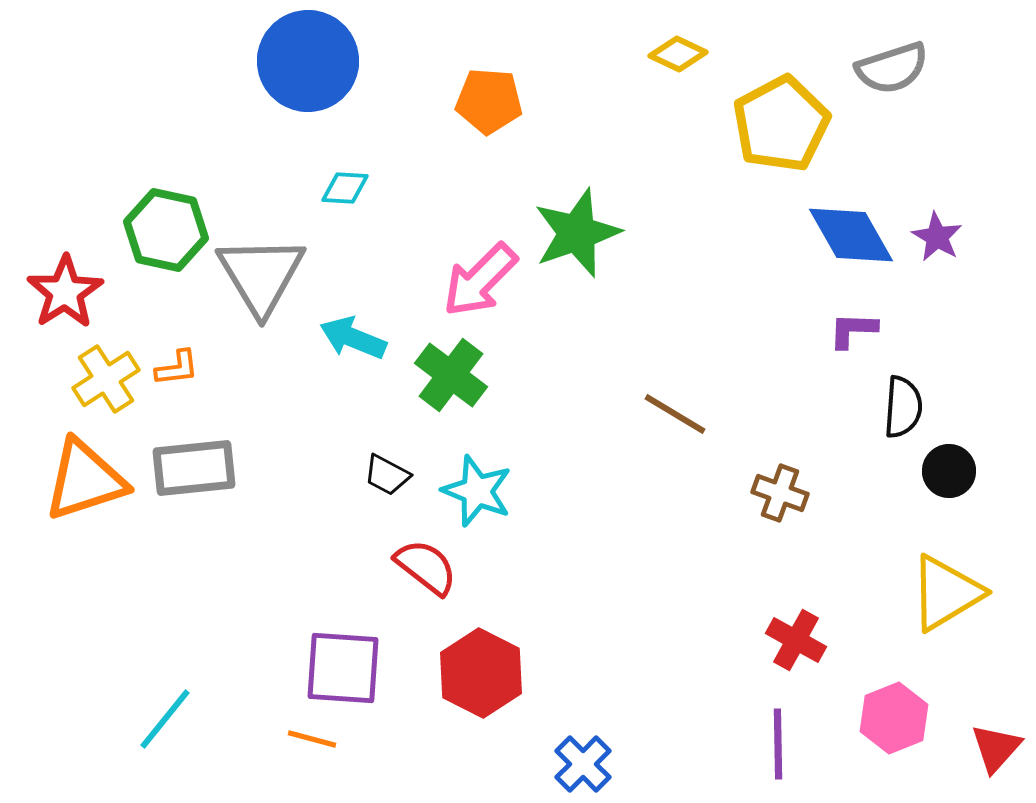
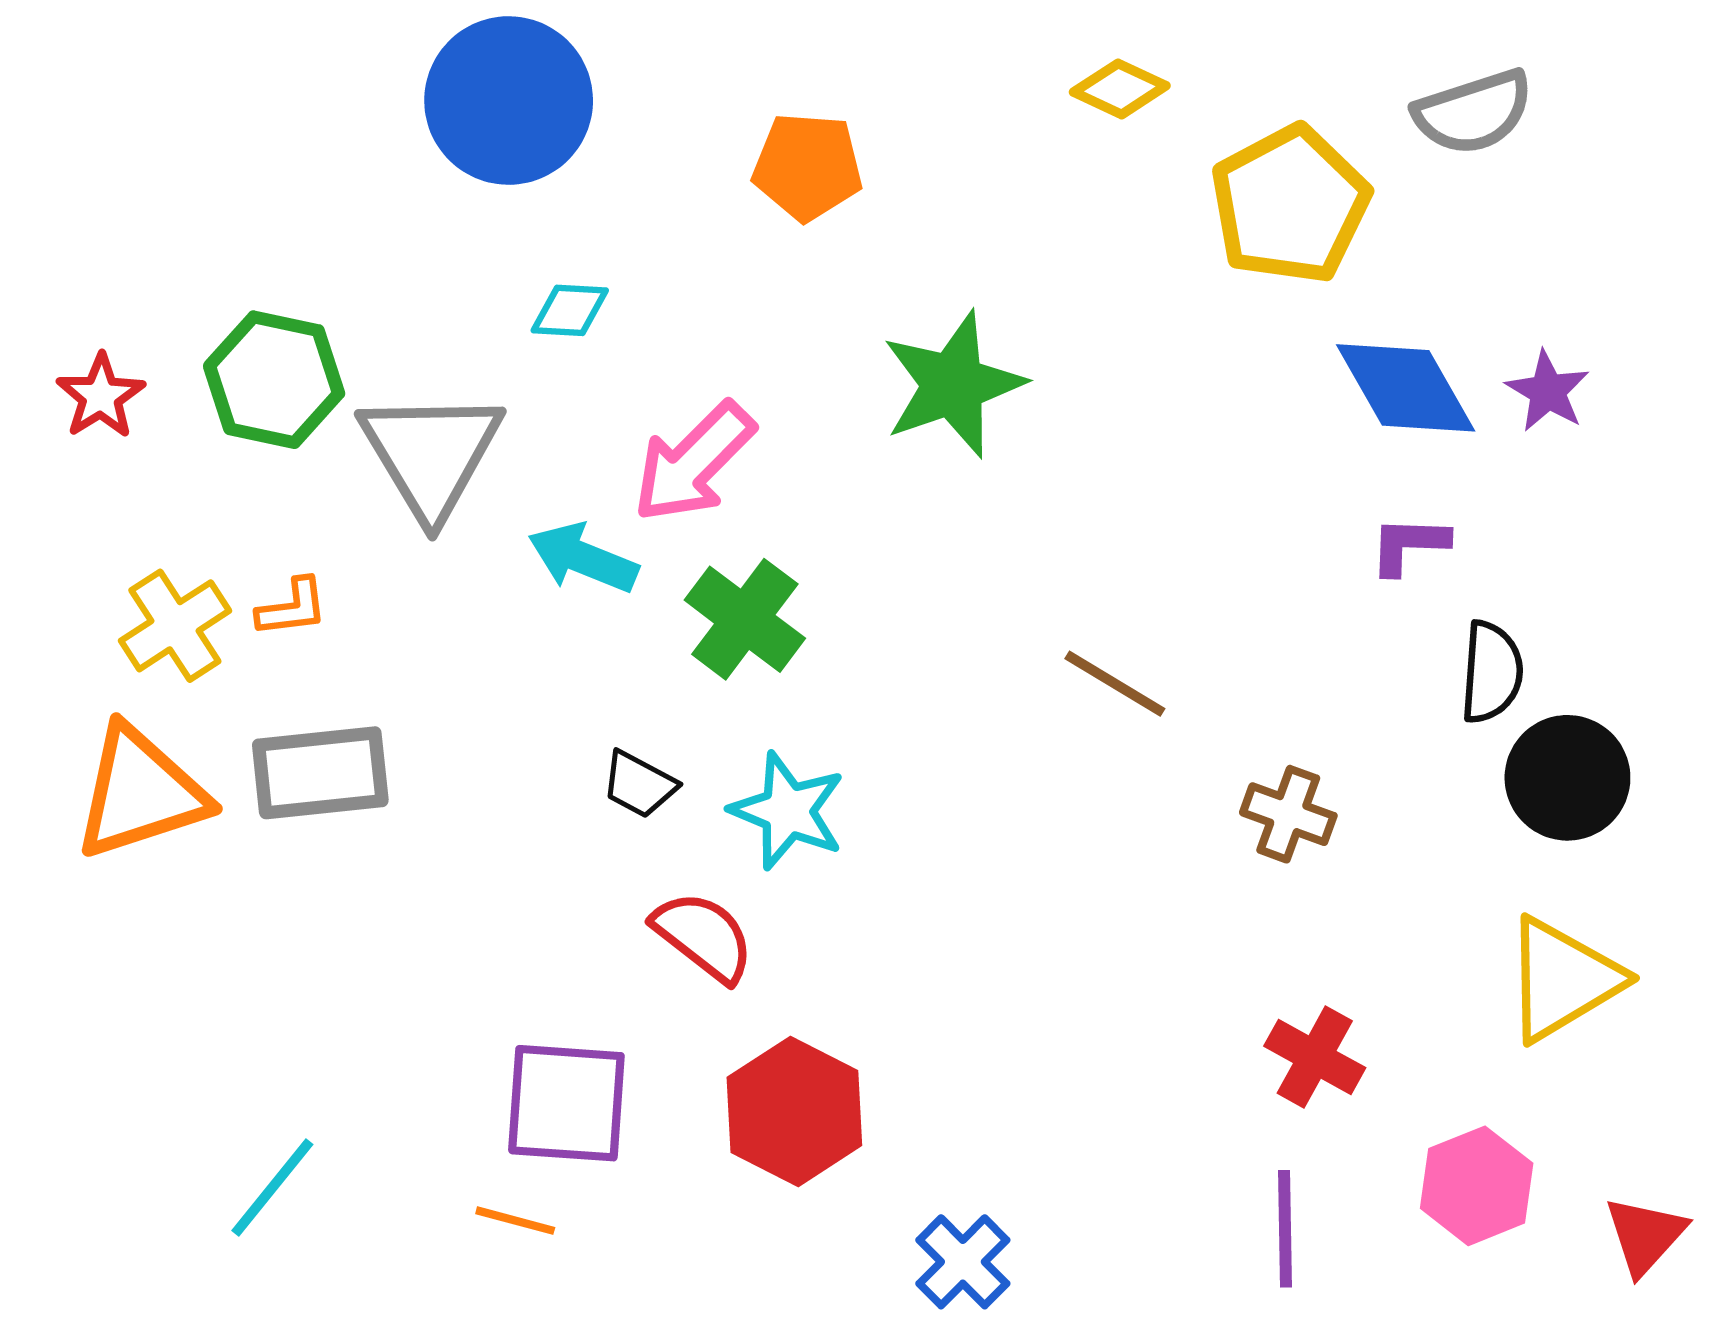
pink arrow: (480, 280) -> (694, 462), moved
red star: (65, 292) -> (101, 396), moved, size x0.7
black circle: (949, 471) -> (1567, 778), size x1.4

